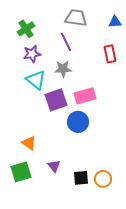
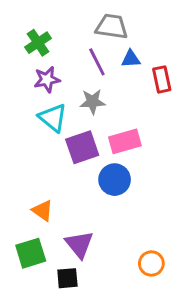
blue triangle: (115, 22) -> (131, 59), moved
purple triangle: (54, 166) -> (79, 244), size x1.5
black square: (81, 178) -> (67, 278), moved

